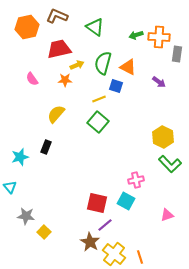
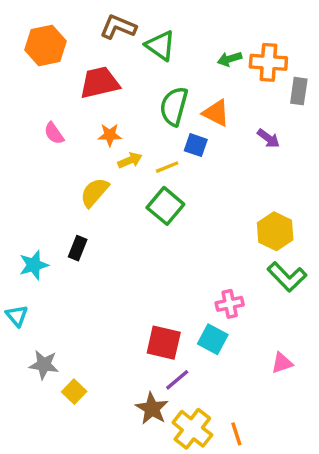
brown L-shape: (57, 16) -> (118, 27), moved
yellow arrow: (77, 65) -> (130, 160), moved

